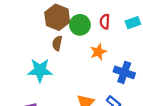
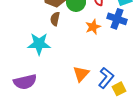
blue cross: (124, 72) -> (117, 19), moved

